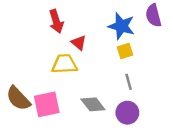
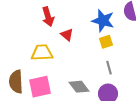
yellow trapezoid: (64, 64) -> (42, 53), moved
brown semicircle: (18, 98) -> (16, 82), turned 40

